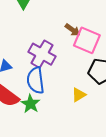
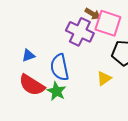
purple cross: (42, 54) -> (80, 32), moved

